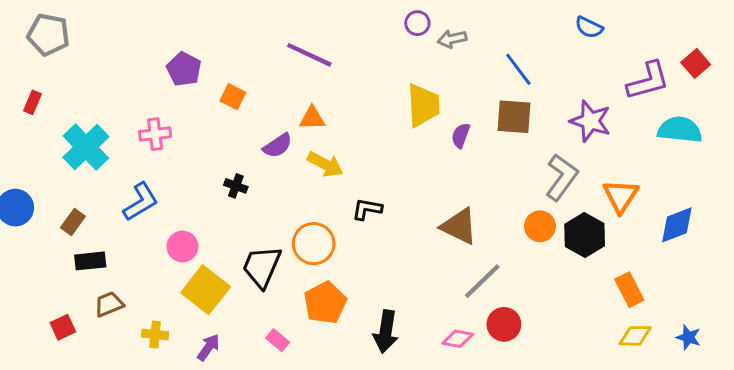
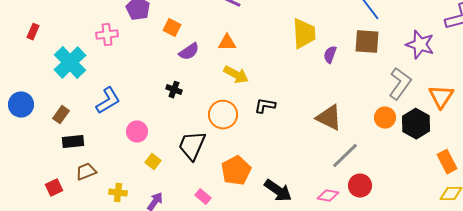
pink cross: (155, 134) -> (107, 35), moved
purple semicircle: (278, 146) -> (189, 52), moved
orange circle: (314, 244) -> (223, 115), moved
yellow square: (206, 290) -> (153, 162), size x0.5
black arrow: (386, 332) -> (278, 191), turned -64

